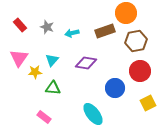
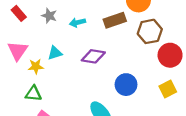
cyan triangle: (52, 60) -> (55, 53), turned 32
red circle: (140, 71) -> (170, 55), moved
green triangle: (53, 88) -> (33, 94), moved
yellow square: (148, 103) -> (168, 89), moved

